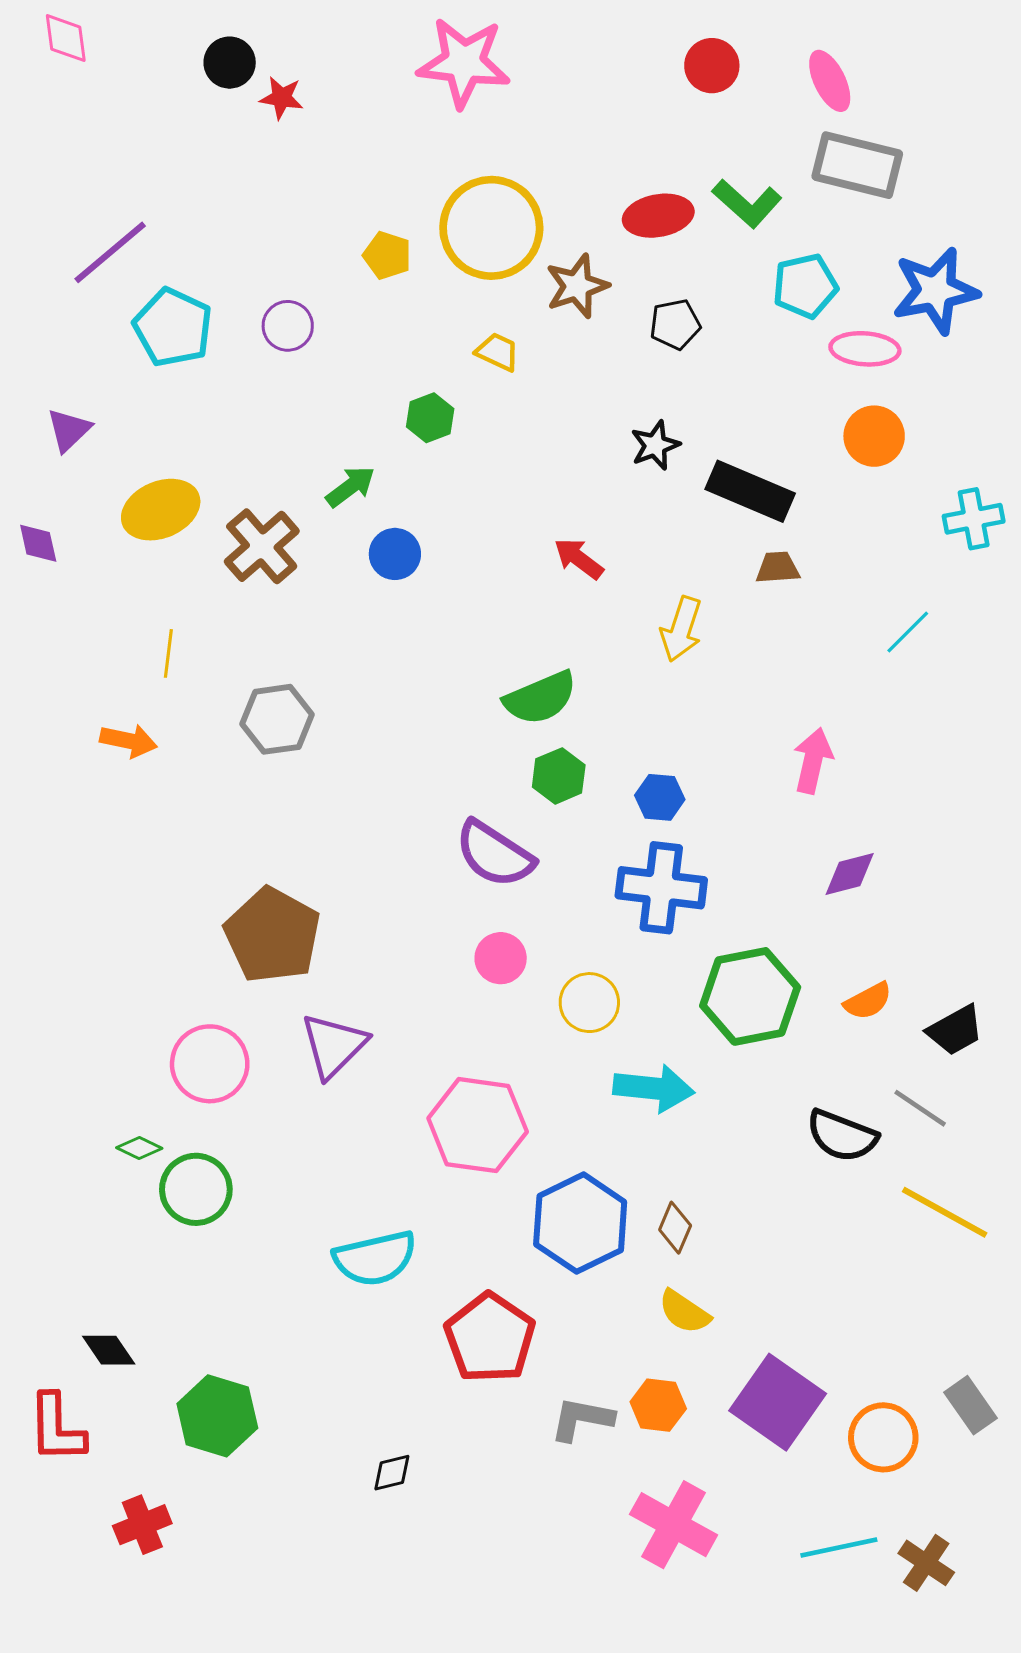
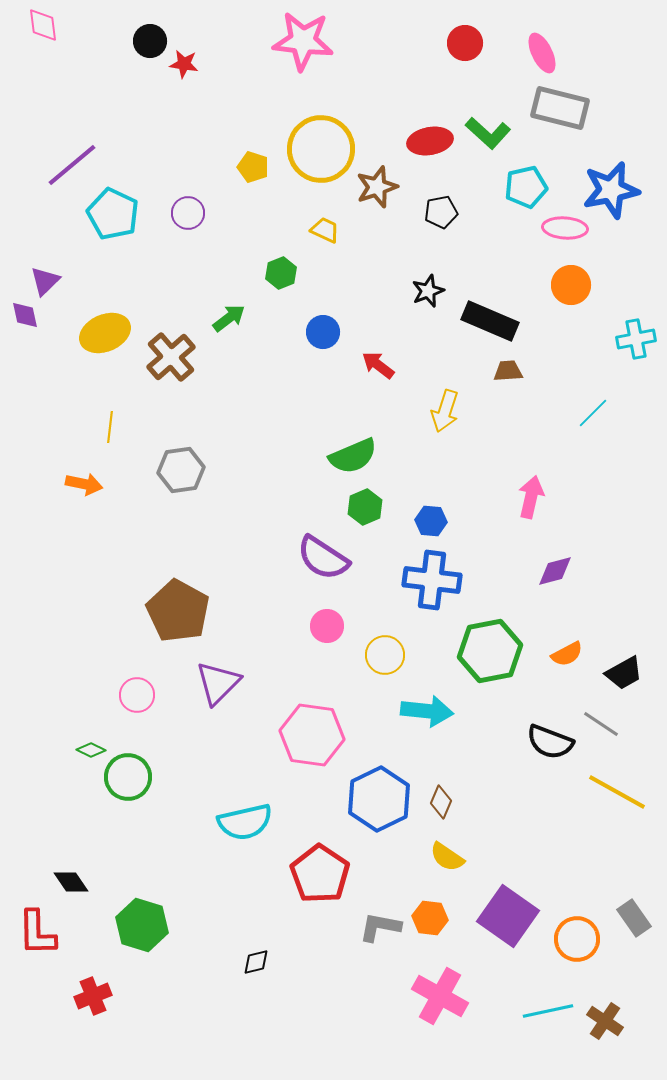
purple diamond: (38, 543) -> (25, 315), moved
blue circle: (395, 554) -> (323, 332), moved
pink circle: (210, 1064) -> (137, 695), size x0.7

